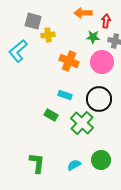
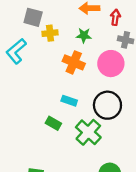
green star: (93, 37) -> (84, 35), moved

